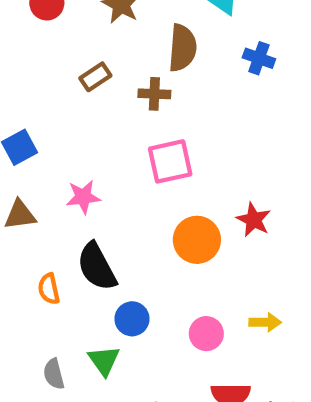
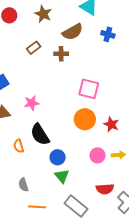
brown semicircle: (182, 48) -> (73, 32), turned 60
pink square: (170, 161) -> (89, 89), moved, turned 30
red star: (254, 220) -> (111, 124), moved
pink circle: (206, 334) -> (97, 155), moved
green triangle: (104, 361) -> (62, 176), moved

